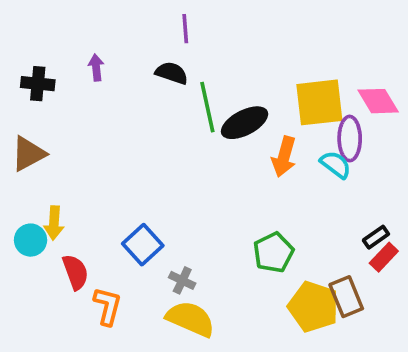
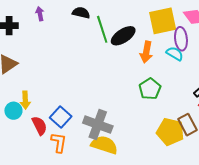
blue square: (143, 245) -> (61, 117), moved
green pentagon: (273, 252) -> (150, 89), moved
gray cross: (182, 280) -> (98, 125), size x2.0

